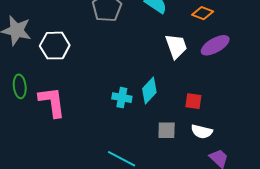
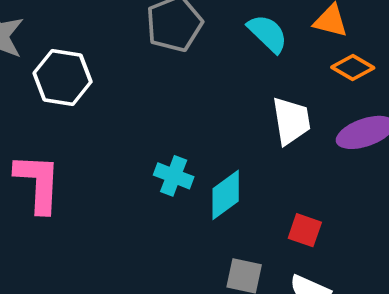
cyan cross: (122, 98) -> (174, 176), moved

